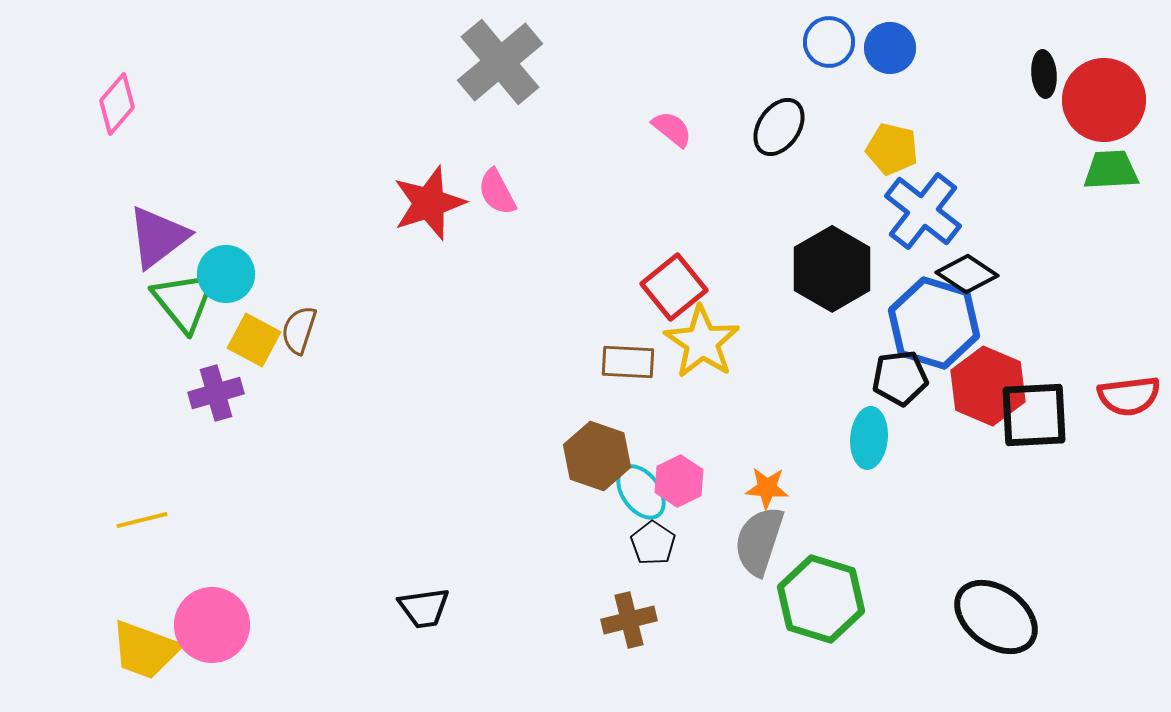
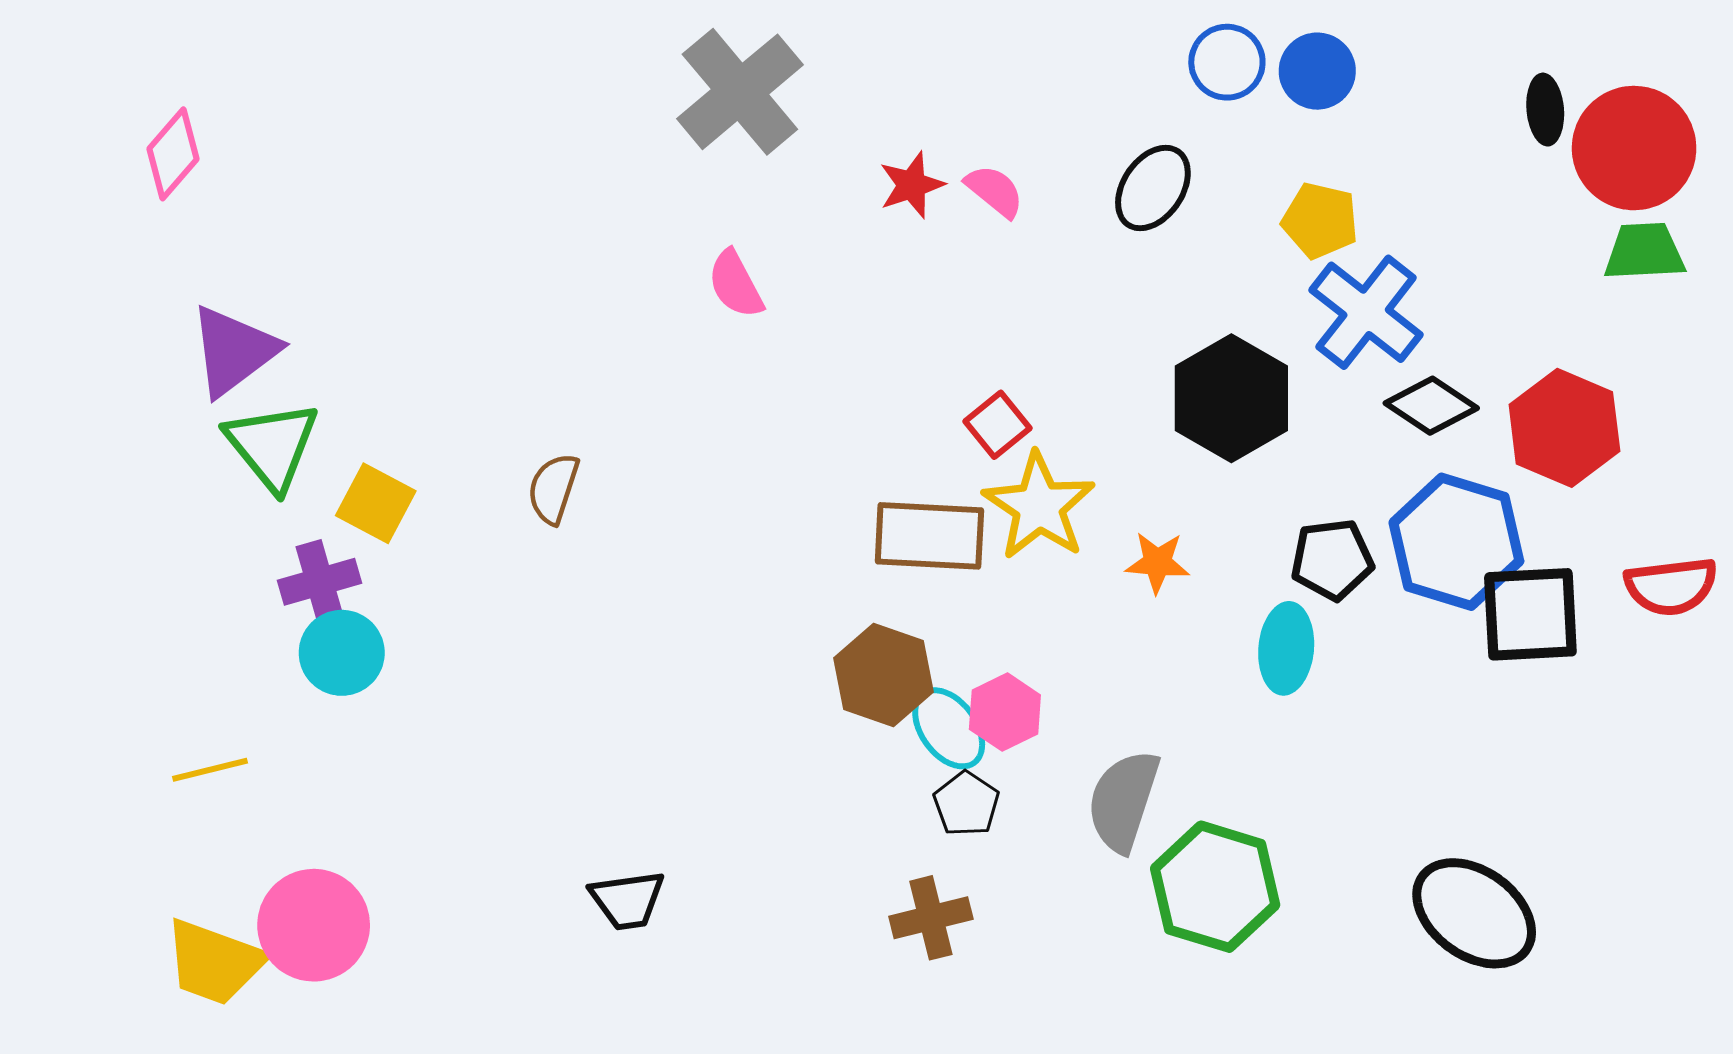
red star: (429, 203) -> (912, 185), moved, size x0.6
cyan circle: (226, 274) -> (342, 653), moved
red square: (674, 287) -> (998, 425), size x0.7
blue hexagon: (934, 323) -> (1456, 542), moved
brown semicircle: (299, 330) -> (553, 488), moved
brown rectangle: (628, 362) -> (929, 536), size x1.4
red hexagon: (988, 386) -> (1564, 428), moved
orange star: (767, 488) -> (1157, 563), moved

